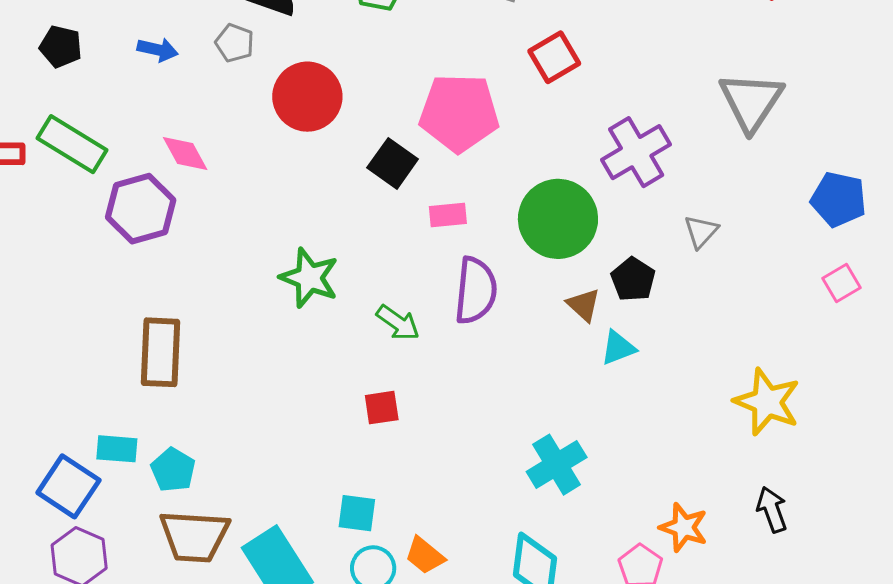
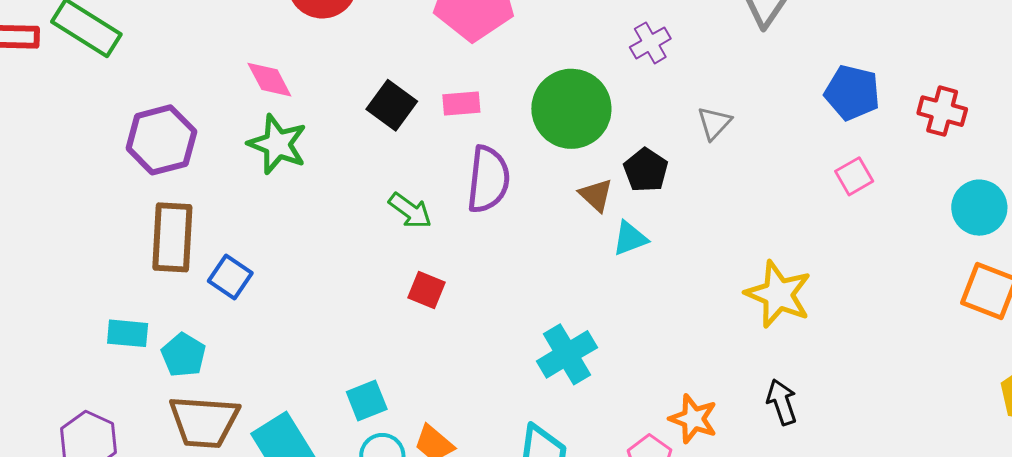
purple cross: (636, 152) -> (650, 43), size x0.6
pink diamond: (185, 154) -> (269, 80), moved
black square: (393, 163) -> (392, 105), moved
purple hexagon: (141, 209) -> (161, 140), moved
green star: (309, 278) -> (277, 144), moved
red square: (382, 408) -> (426, 290), moved, turned 30
blue square: (68, 486) -> (230, 277), moved, size x0.7
cyan square: (357, 513) -> (367, 401), turned -30

